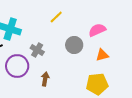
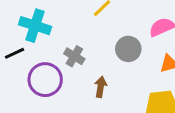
brown arrow: (45, 79) -> (101, 87), moved

